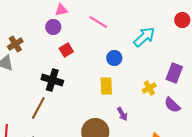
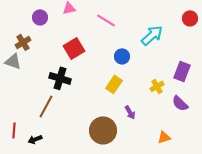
purple circle: (53, 27) -> (40, 17), moved
red square: (66, 50) -> (74, 48), size x1.5
yellow rectangle: (106, 86) -> (114, 84), turned 36

